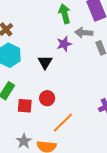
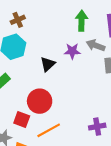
red circle: (47, 98) -> (40, 101), size x1.5
red square: (25, 106) -> (22, 119), moved

